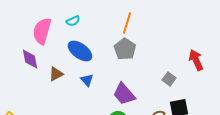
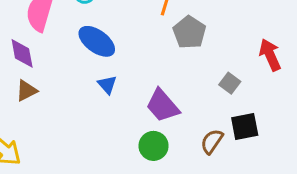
gray pentagon: (125, 49) -> (189, 32), moved
brown triangle: (56, 74) -> (27, 91), moved

